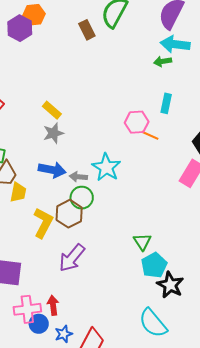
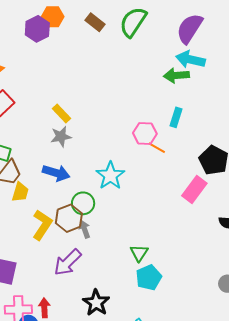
brown rectangle: (87, 30) -> (95, 22), moved, turned -30
green arrow: (163, 61) -> (176, 75), size x1.4
gray arrow: (78, 177) -> (85, 229), moved, turned 60
black star: (170, 285) -> (96, 303), moved

